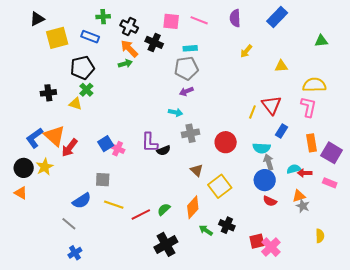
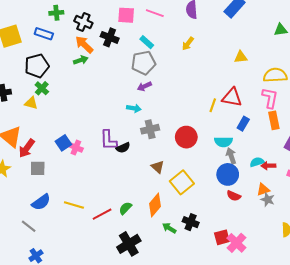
cyan rectangle: (190, 48) -> (147, 42), turned 48
yellow arrow: (246, 51) -> (188, 44), moved
red triangle: (271, 105) -> (232, 97), turned -40
orange rectangle: (312, 143) -> (274, 120), moved
gray square: (103, 180) -> (38, 168), moved

